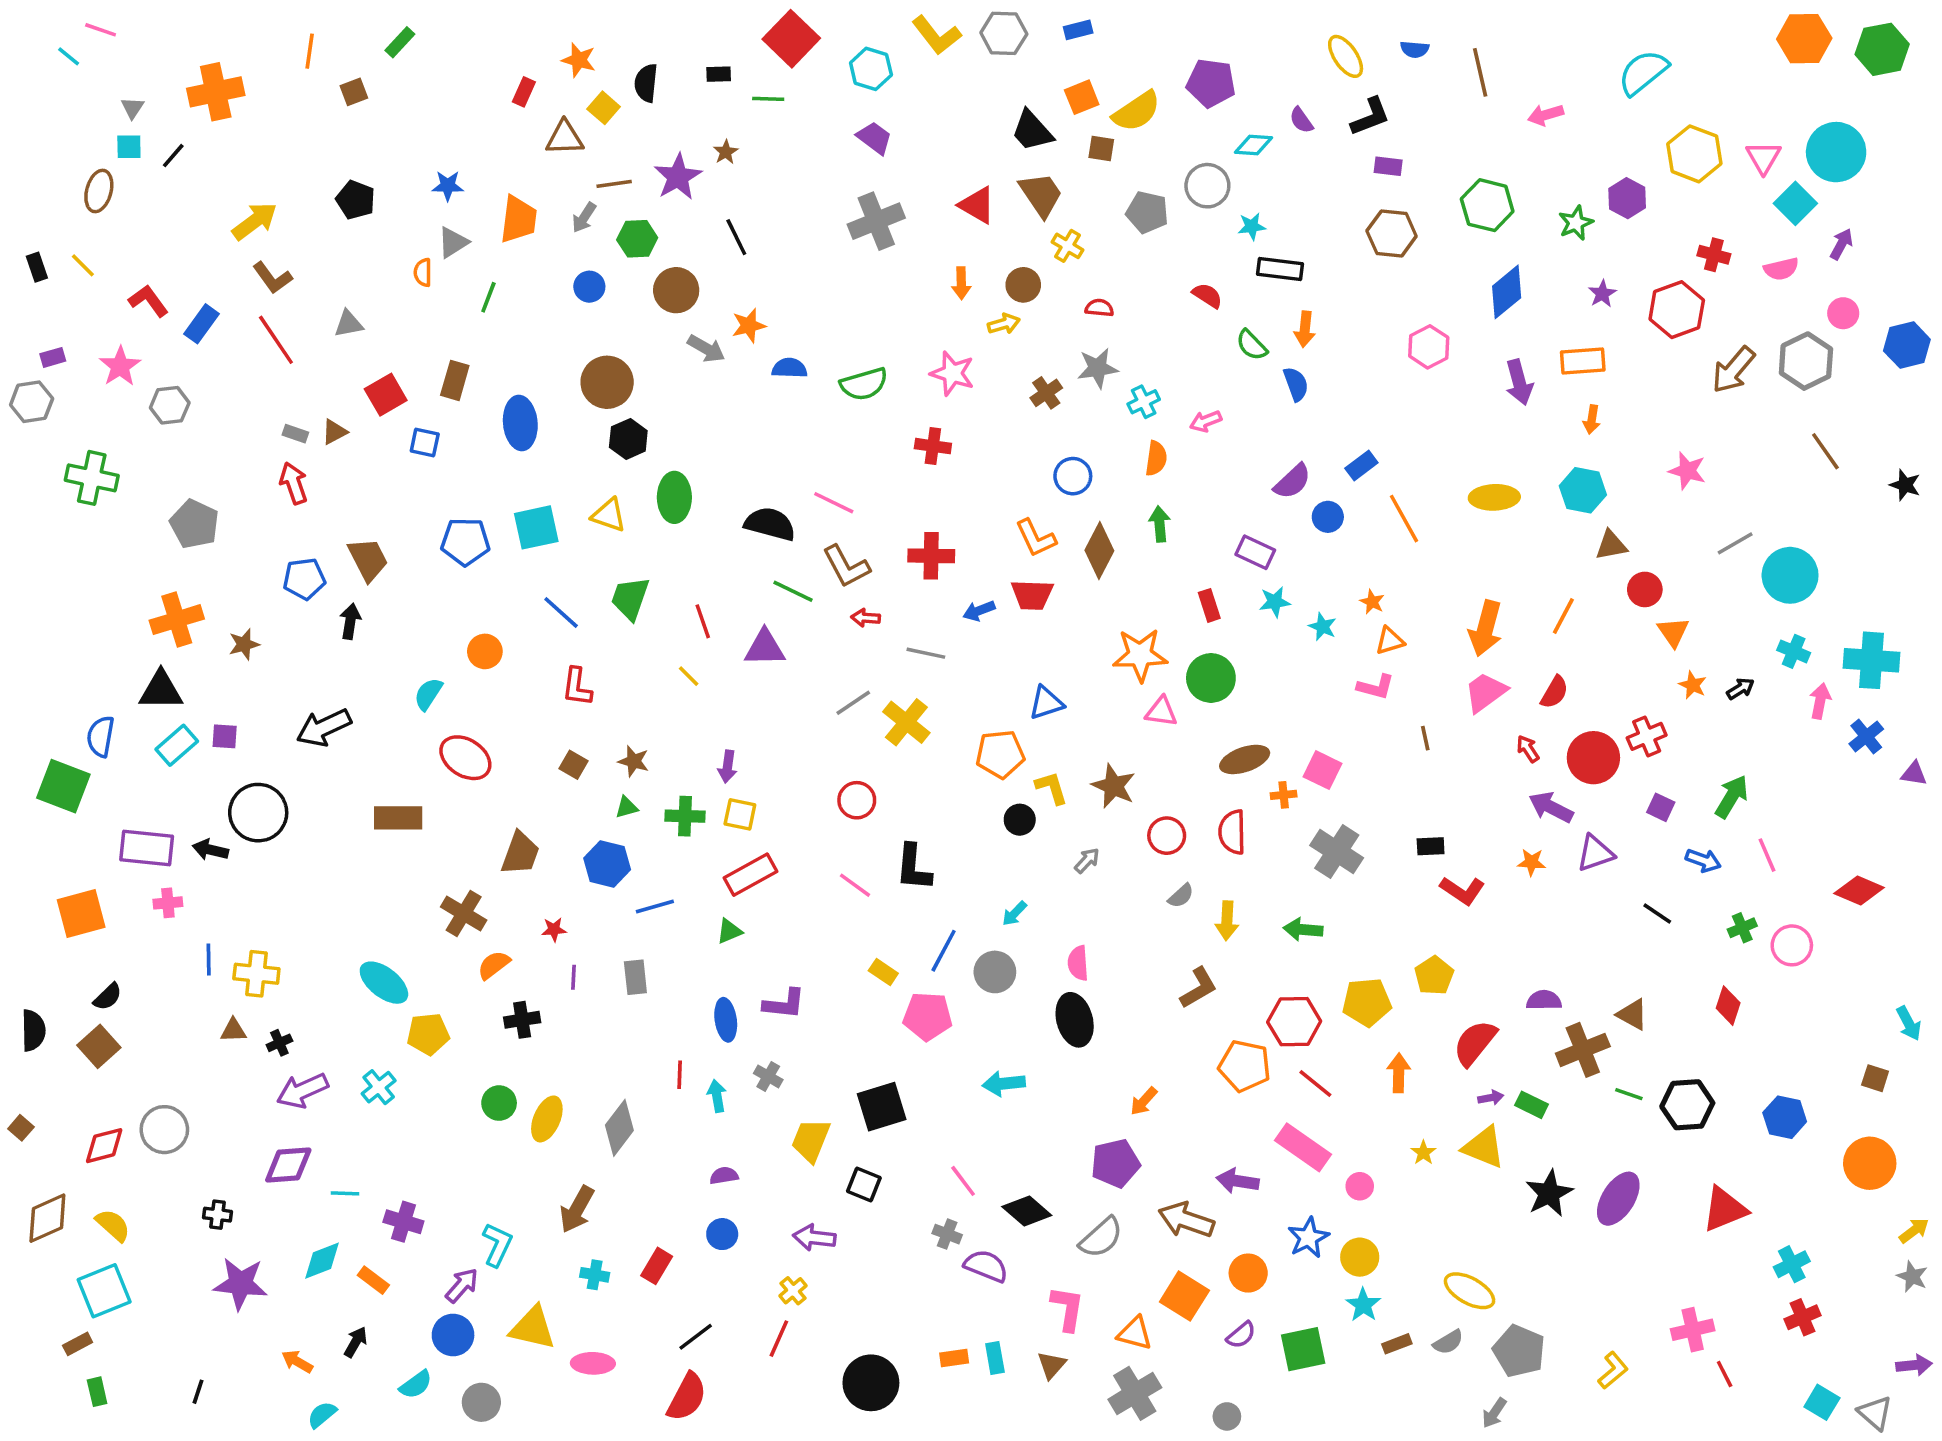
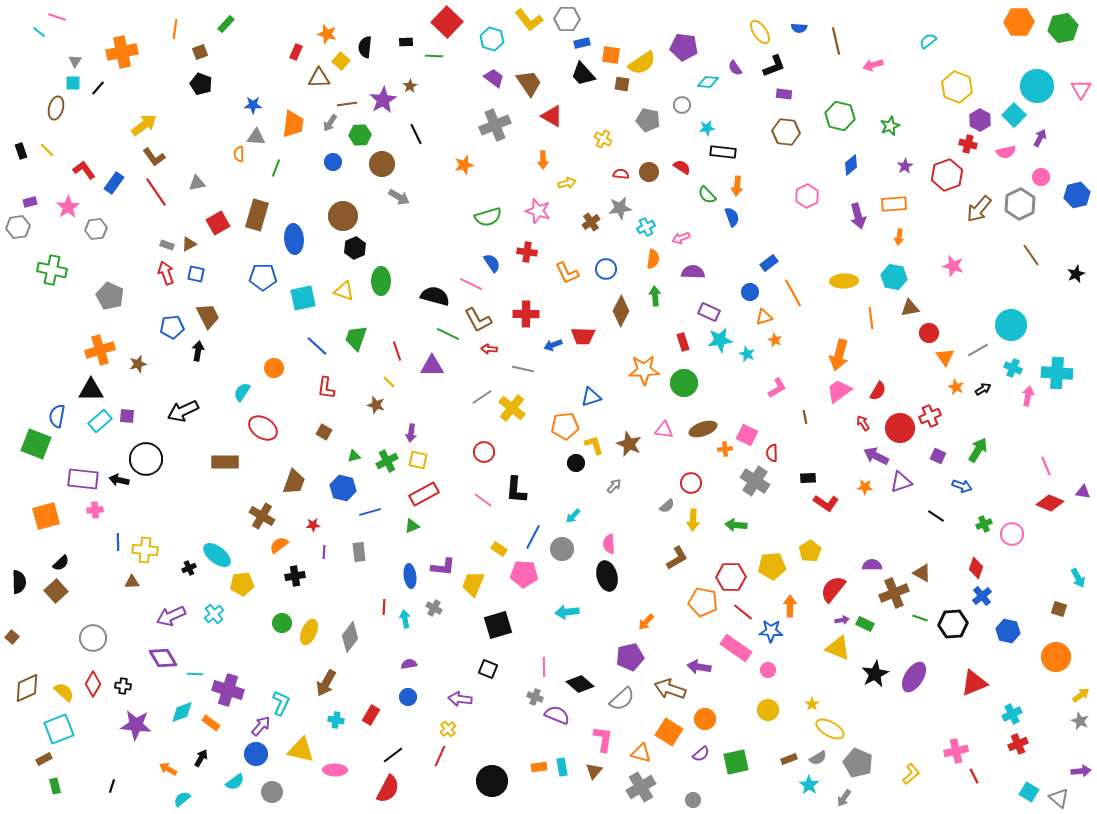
blue rectangle: (1078, 30) -> (582, 43), moved
cyan semicircle: (1643, 72) -> (928, 41), size x0.6
orange square: (1082, 97) -> (611, 55), turned 30
pink triangle: (1763, 157) -> (1081, 89), moved
gray circle: (1207, 186) -> (682, 105), size x0.7
brown trapezoid: (1041, 195) -> (529, 83), moved
purple hexagon: (1627, 198) -> (980, 120), moved
black pentagon: (356, 200) -> (201, 84), moved
gray triangle: (453, 242) -> (256, 137), turned 36
brown circle: (1023, 285) -> (649, 172), moved
blue diamond: (1507, 292) -> (851, 165), size x0.7
orange star: (749, 326) -> (464, 165), moved
blue semicircle: (789, 368) -> (492, 263), moved, turned 54
brown rectangle: (455, 380) -> (257, 215), size x1.4
blue square: (425, 442) -> (196, 274), moved
purple semicircle: (1292, 481) -> (693, 272), moved, turned -135
black star: (1905, 485) -> (1076, 274), turned 30
orange L-shape: (1036, 538) -> (567, 273), moved
blue pentagon: (465, 542) -> (263, 277), moved
gray line: (1735, 543) -> (978, 350), moved
cyan star: (1275, 602) -> (720, 340), size x1.4
orange line: (1563, 616) -> (871, 318), moved, turned -35
orange triangle: (1390, 641) -> (764, 317), moved
pink L-shape: (1376, 687) -> (777, 388), turned -45
pink triangle: (1161, 712) -> (664, 430), moved
blue cross: (1866, 736) -> (982, 596), moved
brown star: (634, 761) -> (376, 405), moved
purple triangle: (1914, 774) -> (1083, 492), moved
green cross: (685, 816) -> (387, 461), turned -30
red semicircle: (1232, 832) -> (772, 453), moved, size x0.7
red circle: (1167, 836) -> (691, 483), moved
pink line: (1767, 855) -> (1046, 466), moved
black cross: (279, 1043) -> (189, 568), moved
yellow trapezoid: (811, 1140) -> (473, 584), moved
red diamond: (104, 1146) -> (93, 684), moved, turned -45
yellow star: (1423, 1153) -> (812, 704), moved
purple diamond: (288, 1165) -> (163, 658), turned 64
pink line: (963, 1181) -> (544, 667), turned 36
purple cross: (403, 1222) -> (228, 690), size x1.4
blue star: (1308, 1238) -> (771, 631), moved, turned 30
cyan star: (1363, 1305) -> (809, 785), moved

